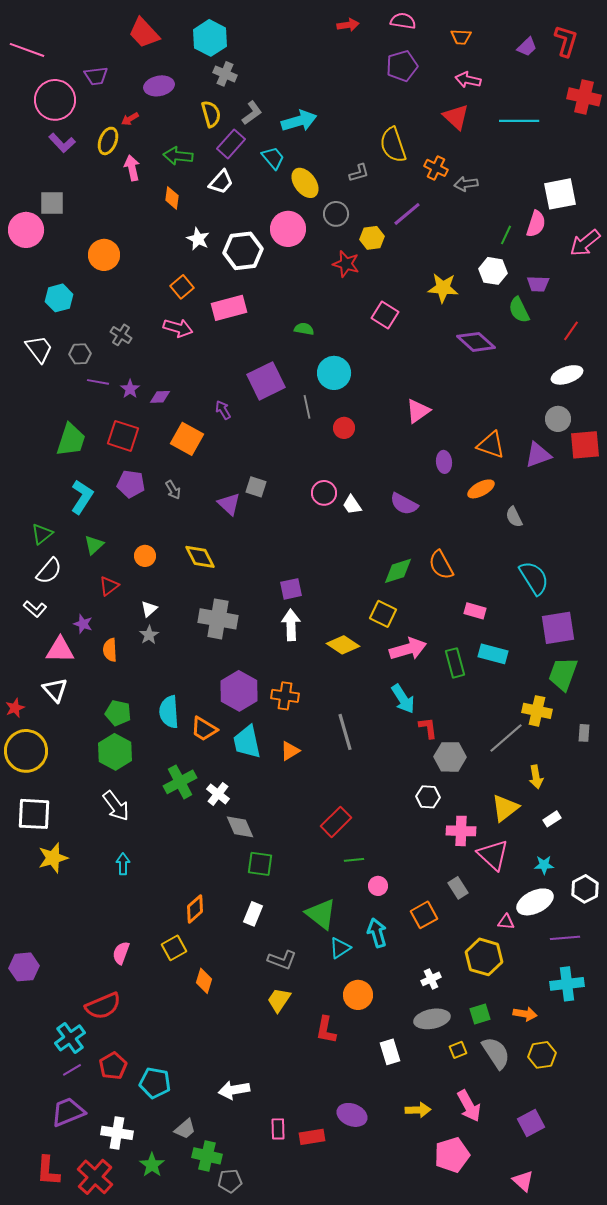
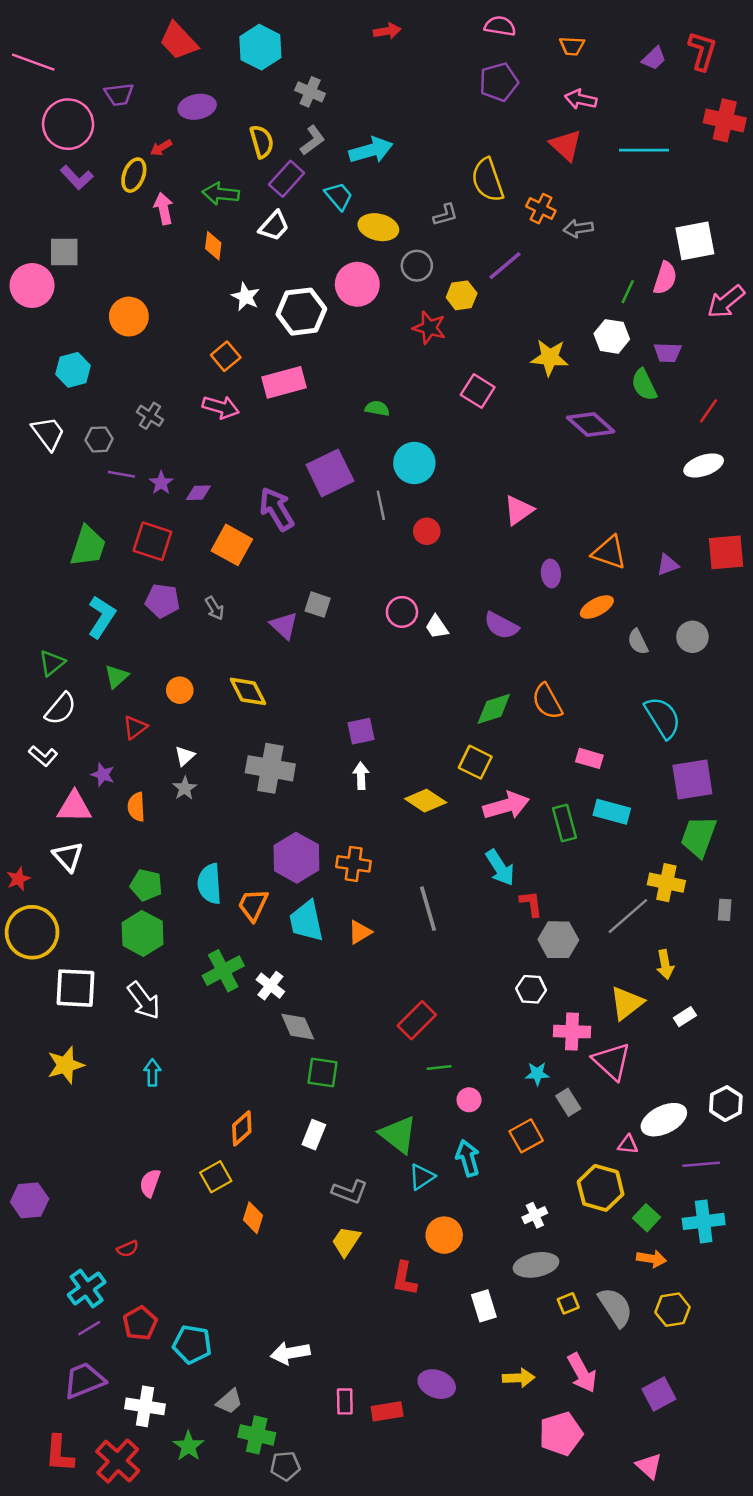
red arrow: (348, 25) -> (387, 31), moved
gray cross: (225, 74) -> (310, 92), moved
yellow ellipse: (305, 183) -> (378, 227), turned -40
purple arrow: (223, 410) -> (277, 509), size x1.8
gray circle: (558, 419) -> (692, 637), moved
purple triangle: (538, 455) -> (668, 565), size x0.7
white arrow: (291, 625) -> (361, 776), size x0.7
orange trapezoid: (204, 729) -> (253, 905), turned 84
white square: (34, 814) -> (75, 988), moved
cyan star: (544, 865) -> (537, 1074), moved
red semicircle: (103, 1006) -> (128, 1249), size x0.5
green square: (480, 1014) -> (646, 1218), moved, turned -30

